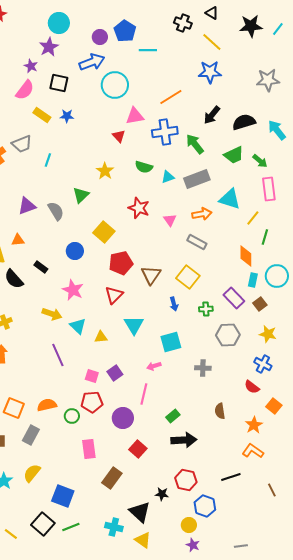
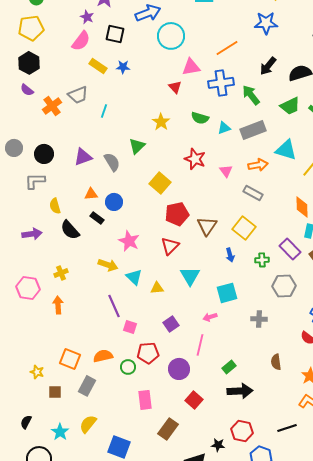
orange triangle: (18, 240) -> (91, 194), moved
blue circle: (75, 251) -> (114, 202), moved
pink square: (92, 376) -> (130, 327), moved

